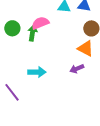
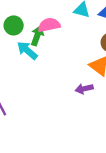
cyan arrow: (37, 72) -> (27, 50), moved, turned -150

